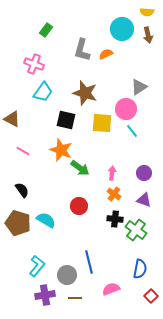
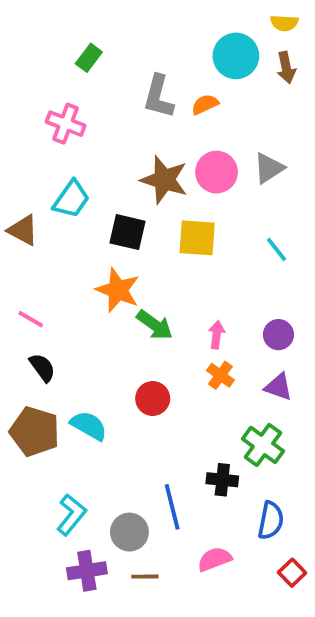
cyan trapezoid: (43, 92) -> (71, 199), moved
pink circle: (126, 109) -> (217, 172), moved
cyan line: (132, 131) -> (277, 249), moved
pink line: (23, 151) -> (31, 319), moved
black cross: (115, 219) -> (222, 480), moved

